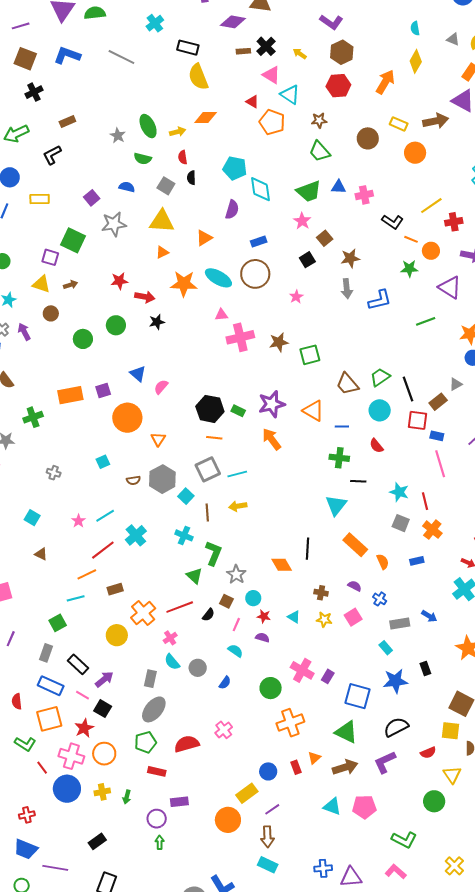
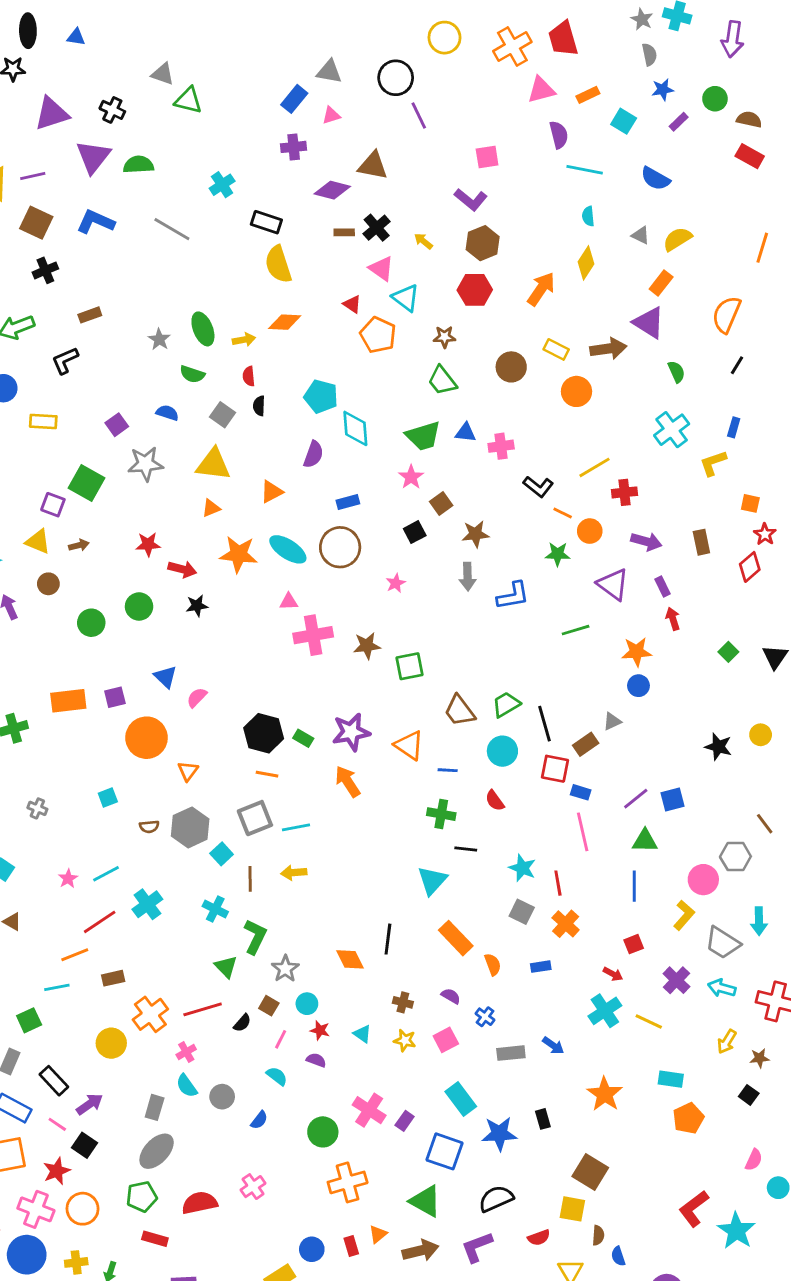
cyan rectangle: (386, 648) -> (461, 1099), moved, size x1.6

